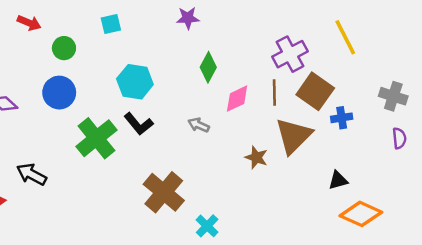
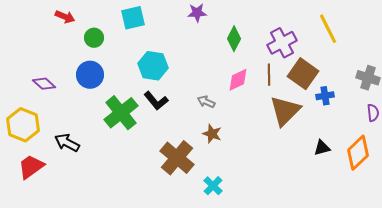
cyan square: (111, 24) -> (133, 18), size x1.4
green diamond: (208, 67) -> (234, 39), moved
brown star: (256, 157) -> (212, 134), moved
orange diamond: (361, 214) -> (358, 153), moved, turned -68

